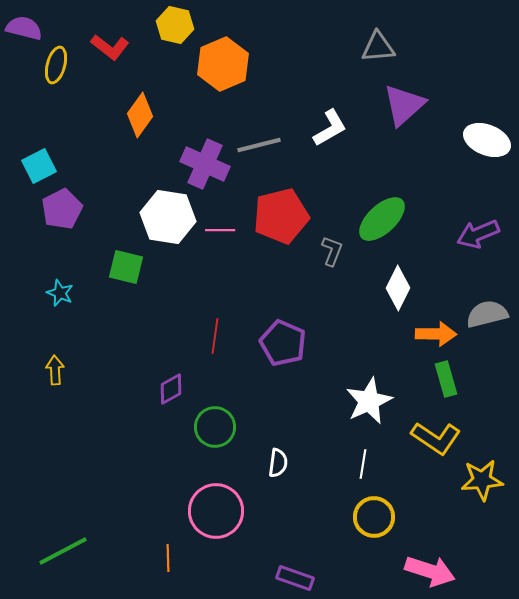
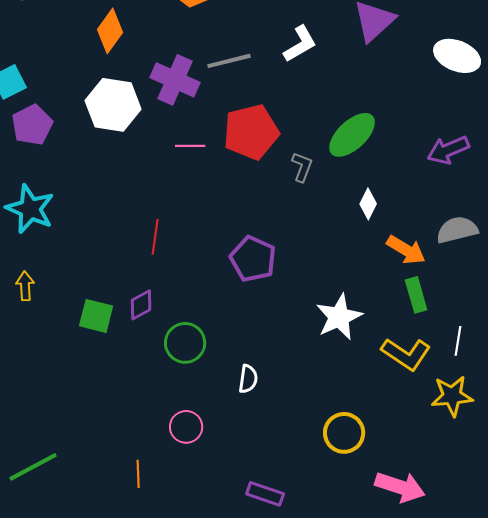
white hexagon: (168, 217) -> (113, 105), moved
green square: (126, 267) -> (96, 316), moved
white diamond: (398, 288) -> (368, 204), size x0.7
cyan star: (60, 293) -> (30, 209), size x1.8
orange arrow: (436, 334) -> (406, 250), turned 30
red line: (215, 336) -> (155, 237), moved
white line: (363, 464) -> (458, 341), moved
pink circle: (216, 511) -> (186, 427), size x0.6

